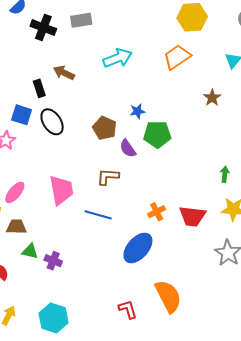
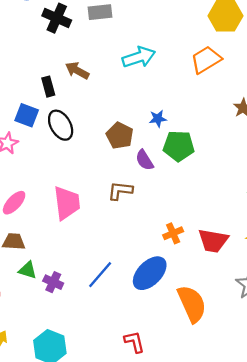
blue line: (98, 215) -> (100, 275), moved, turned -68
orange semicircle: (168, 296) -> (192, 304), moved

